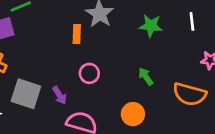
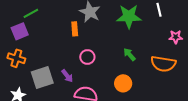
green star: (151, 26) -> (129, 16), size x1.4
gray square: (26, 94) -> (42, 78), turned -30

